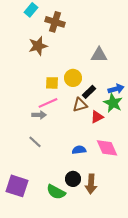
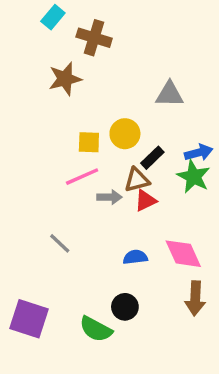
gray arrow: (39, 115) -> (110, 197), moved
red triangle: (97, 117) -> (145, 201), moved
brown arrow: (91, 184) -> (195, 298), moved

